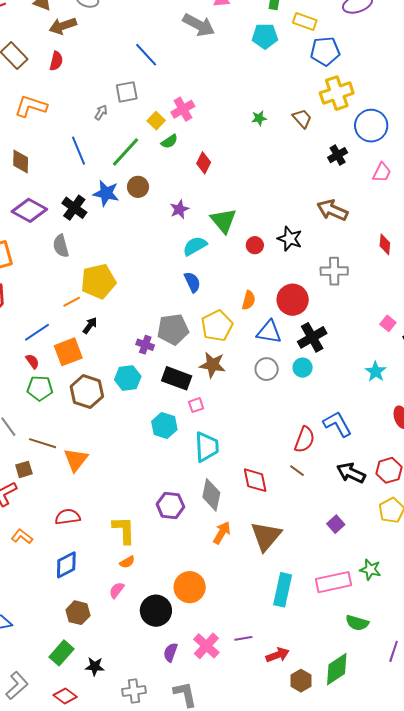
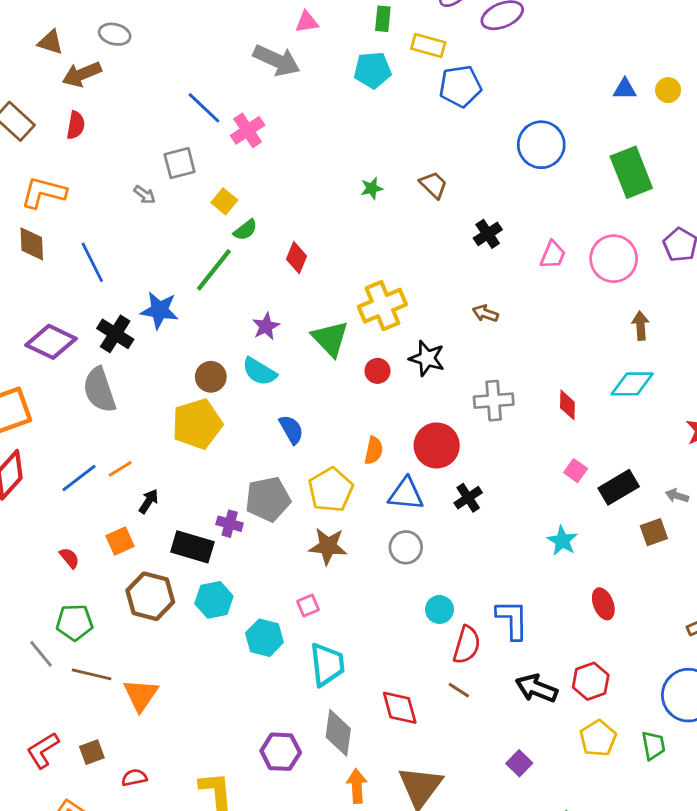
yellow cross: (337, 93) -> (382, 306), moved
pink cross: (183, 109) -> (248, 130), moved
gray arrow: (101, 112) -> (145, 195), turned 98
blue circle: (371, 126) -> (541, 145), moved
blue line: (78, 151) -> (92, 262), moved
green line: (126, 152) -> (214, 270), moved
brown diamond: (21, 161) -> (32, 244), moved
brown circle: (138, 187) -> (211, 377), moved
brown arrow: (332, 210) -> (485, 313), size x0.6
red diamond: (385, 244) -> (567, 405), moved
gray semicircle: (61, 246) -> (99, 390), size x1.4
cyan semicircle: (195, 246) -> (259, 372), moved, turned -115
yellow pentagon: (98, 281) -> (197, 424), moved
blue line: (37, 332) -> (79, 478), moved
black cross: (312, 337) -> (468, 498), size x0.7
orange square: (68, 352) -> (120, 541), size x0.7
cyan circle: (303, 368) -> (439, 610), moved
cyan hexagon: (128, 378) -> (214, 600), moved
black rectangle: (177, 378) -> (192, 547), moved
green pentagon: (40, 388) -> (74, 622), moved
blue L-shape: (337, 424) -> (512, 620), turned 32
brown square: (24, 469) -> (92, 752), moved
red semicircle: (68, 517) -> (134, 778), size x0.7
orange arrow: (222, 533) -> (357, 786), turned -30

